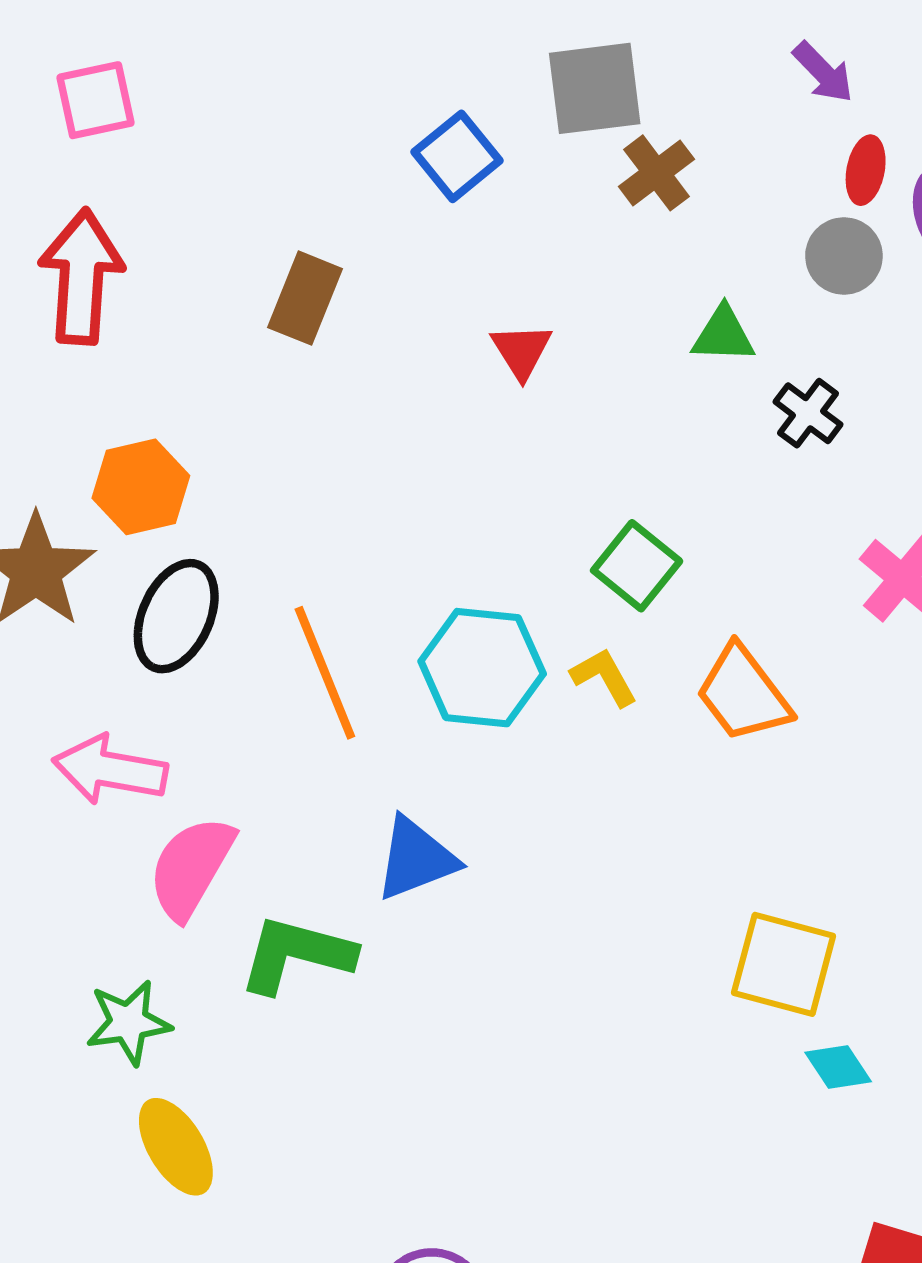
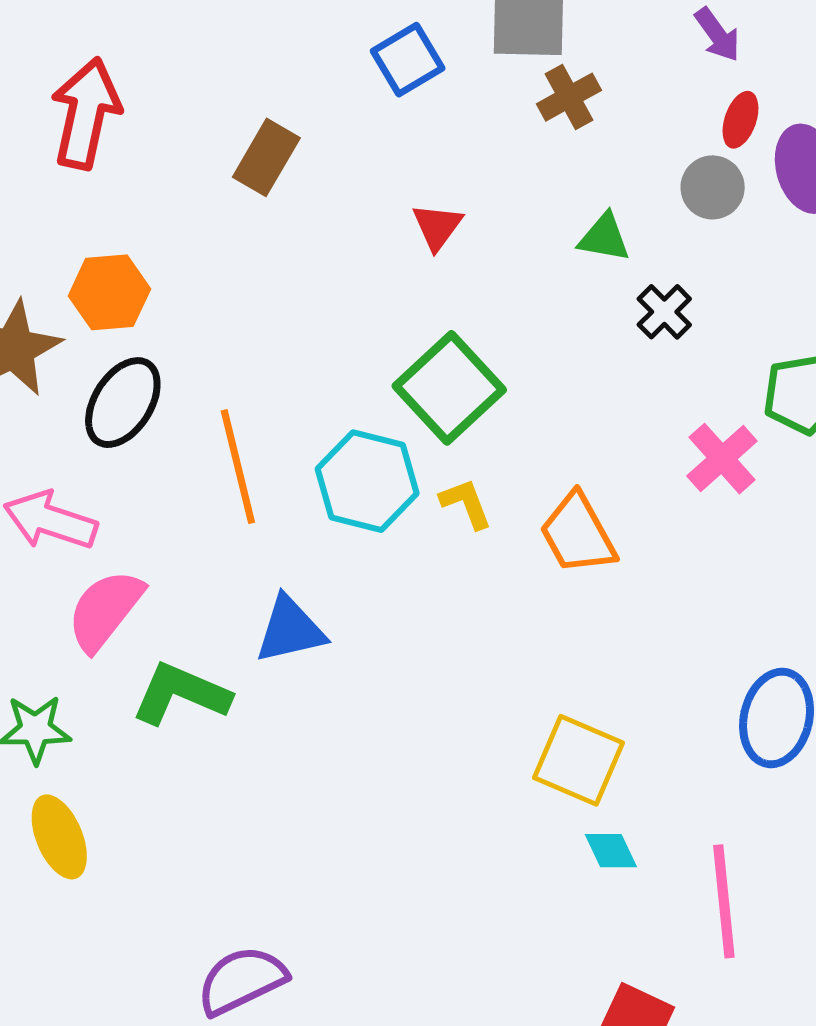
green square: (637, 566) -> (449, 388), moved, size x1.5

